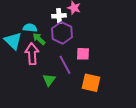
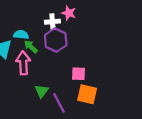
pink square: (83, 54) -> (78, 74), moved
purple line: (65, 65) -> (59, 103), moved

